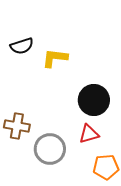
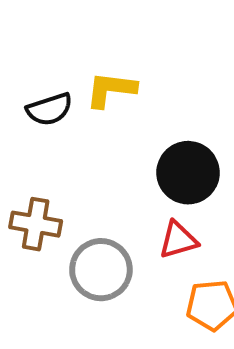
black semicircle: (22, 46) -> (49, 109), moved

